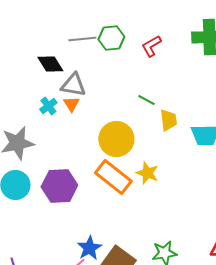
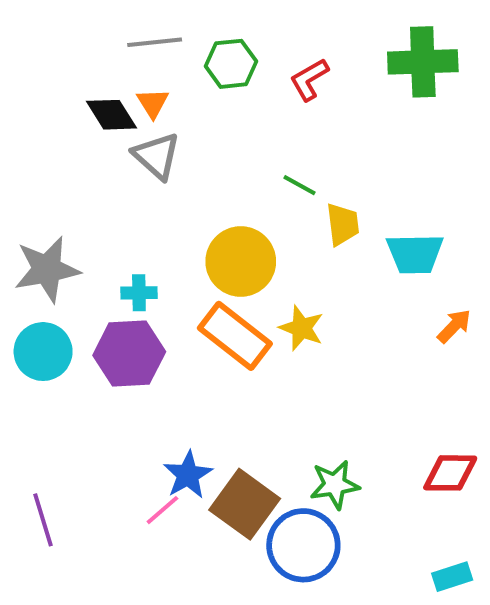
gray line: (82, 39) -> (155, 42), moved
gray triangle: (73, 85) -> (157, 156), turned 32
orange triangle: (71, 104) -> (153, 103), moved
cyan cross: (48, 106) -> (139, 293), moved, turned 36

